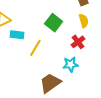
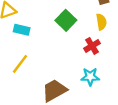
yellow line: (35, 48) -> (20, 64), moved
cyan star: (71, 64) -> (90, 77), moved

